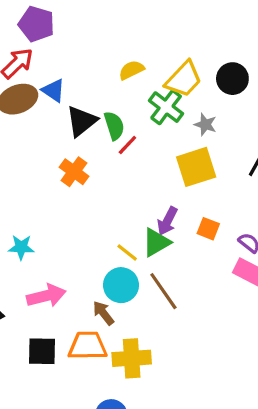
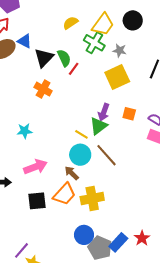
cyan star: (21, 247) -> (25, 131), moved
orange trapezoid: (88, 346) -> (64, 194), turned 140

